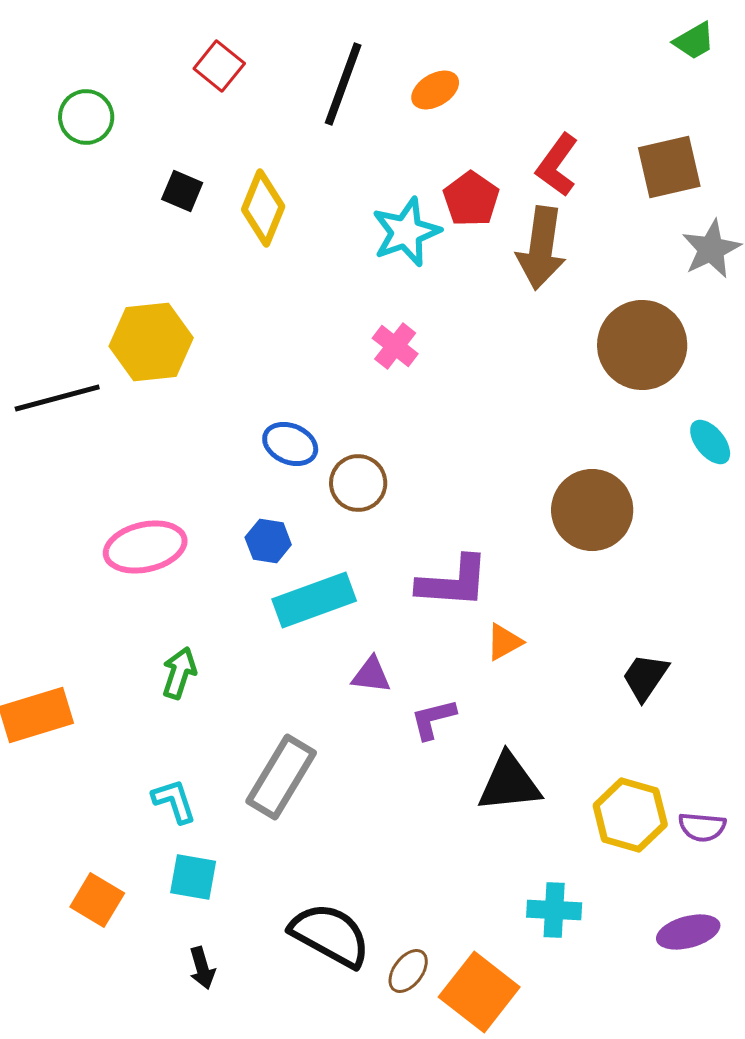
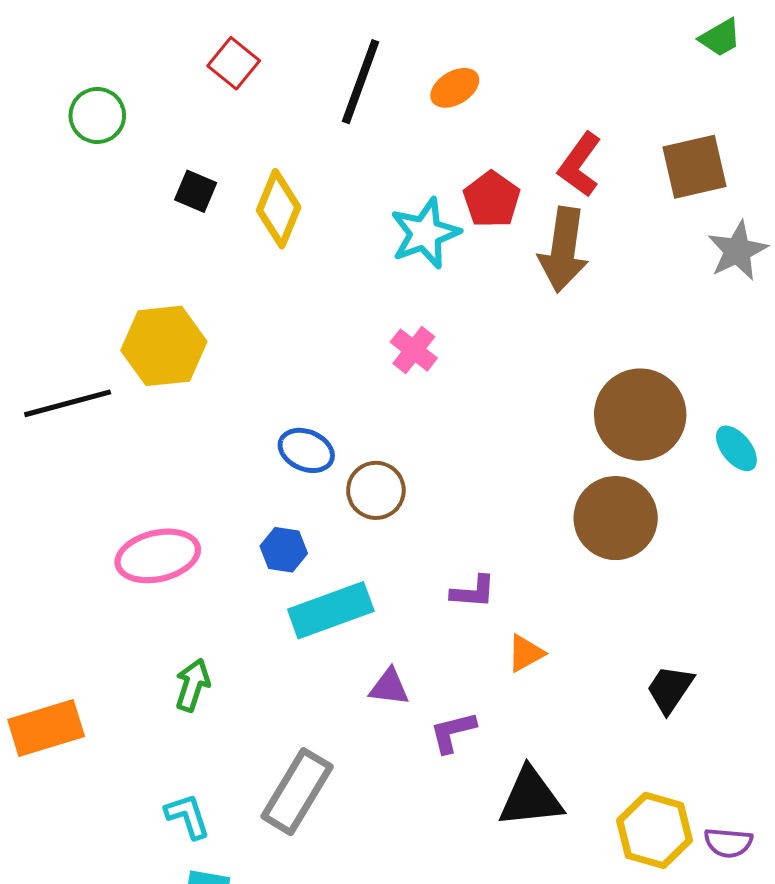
brown circle: (642, 345) -> (640, 415), moved
purple L-shape: (453, 582) -> (473, 592), size x0.6

